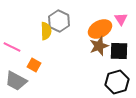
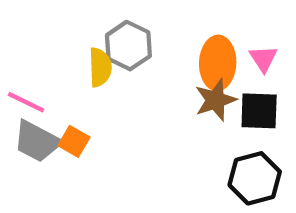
pink triangle: (121, 19) -> (263, 59), moved
orange ellipse: (100, 29) -> (218, 63), turned -60
gray trapezoid: (16, 81) -> (37, 141), moved

